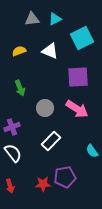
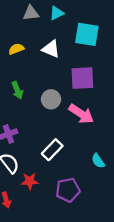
cyan square: (82, 38) -> (87, 34), turned 35
gray circle: (45, 108) -> (51, 99), moved
red star: (43, 184) -> (30, 181), moved

